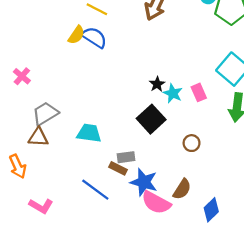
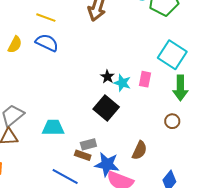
yellow semicircle: (76, 35) -> (15, 45), moved
pink rectangle: (199, 92) -> (145, 79), turned 42
brown circle: (192, 143) -> (172, 121), moved
brown semicircle: (182, 189) -> (140, 150), moved

